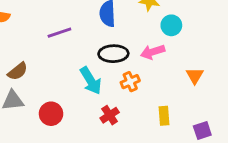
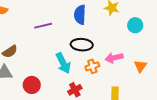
cyan circle: (171, 25) -> (135, 25), moved
pink arrow: (153, 52) -> (114, 58), moved

